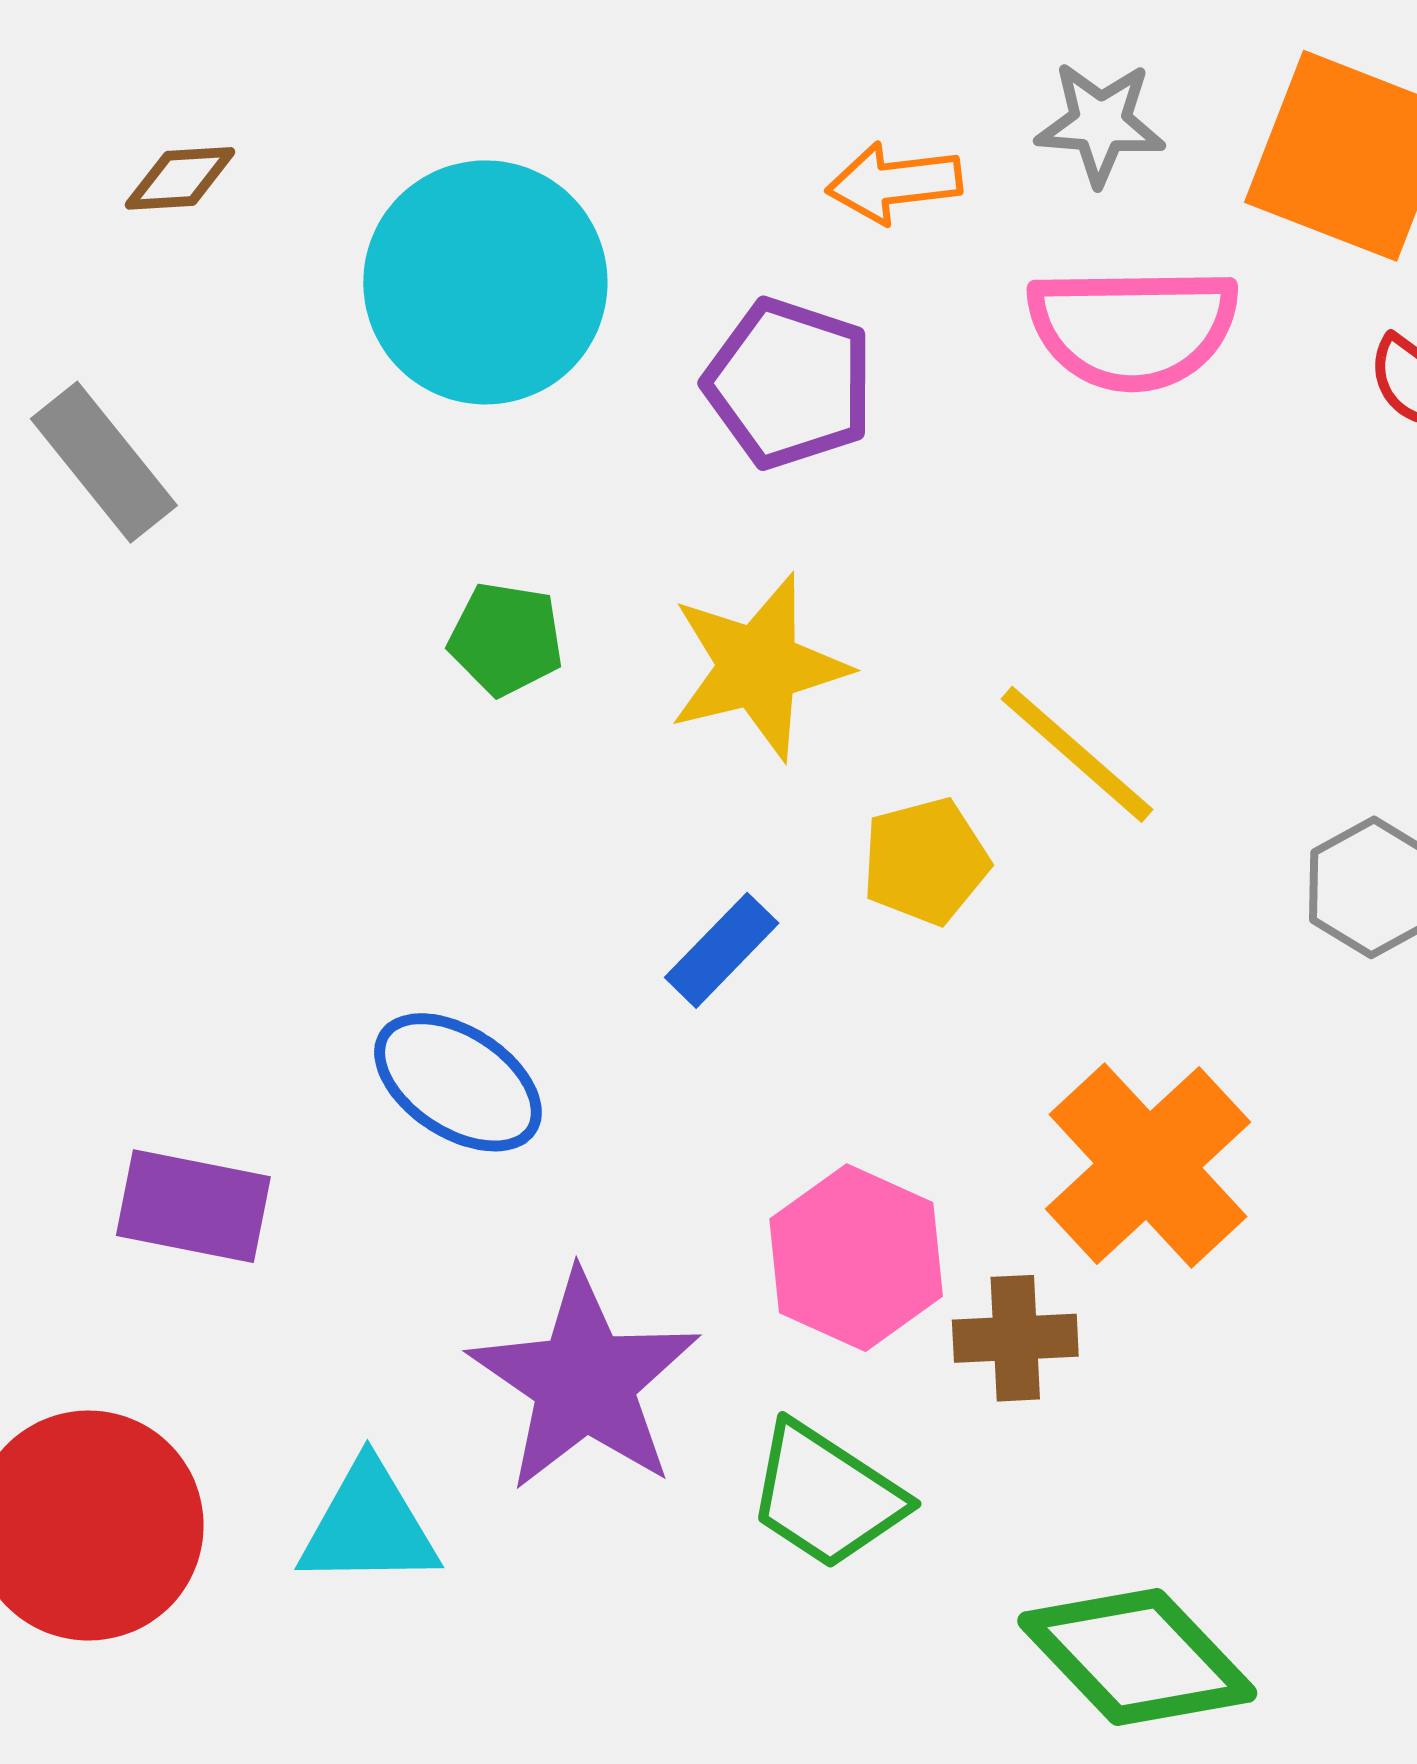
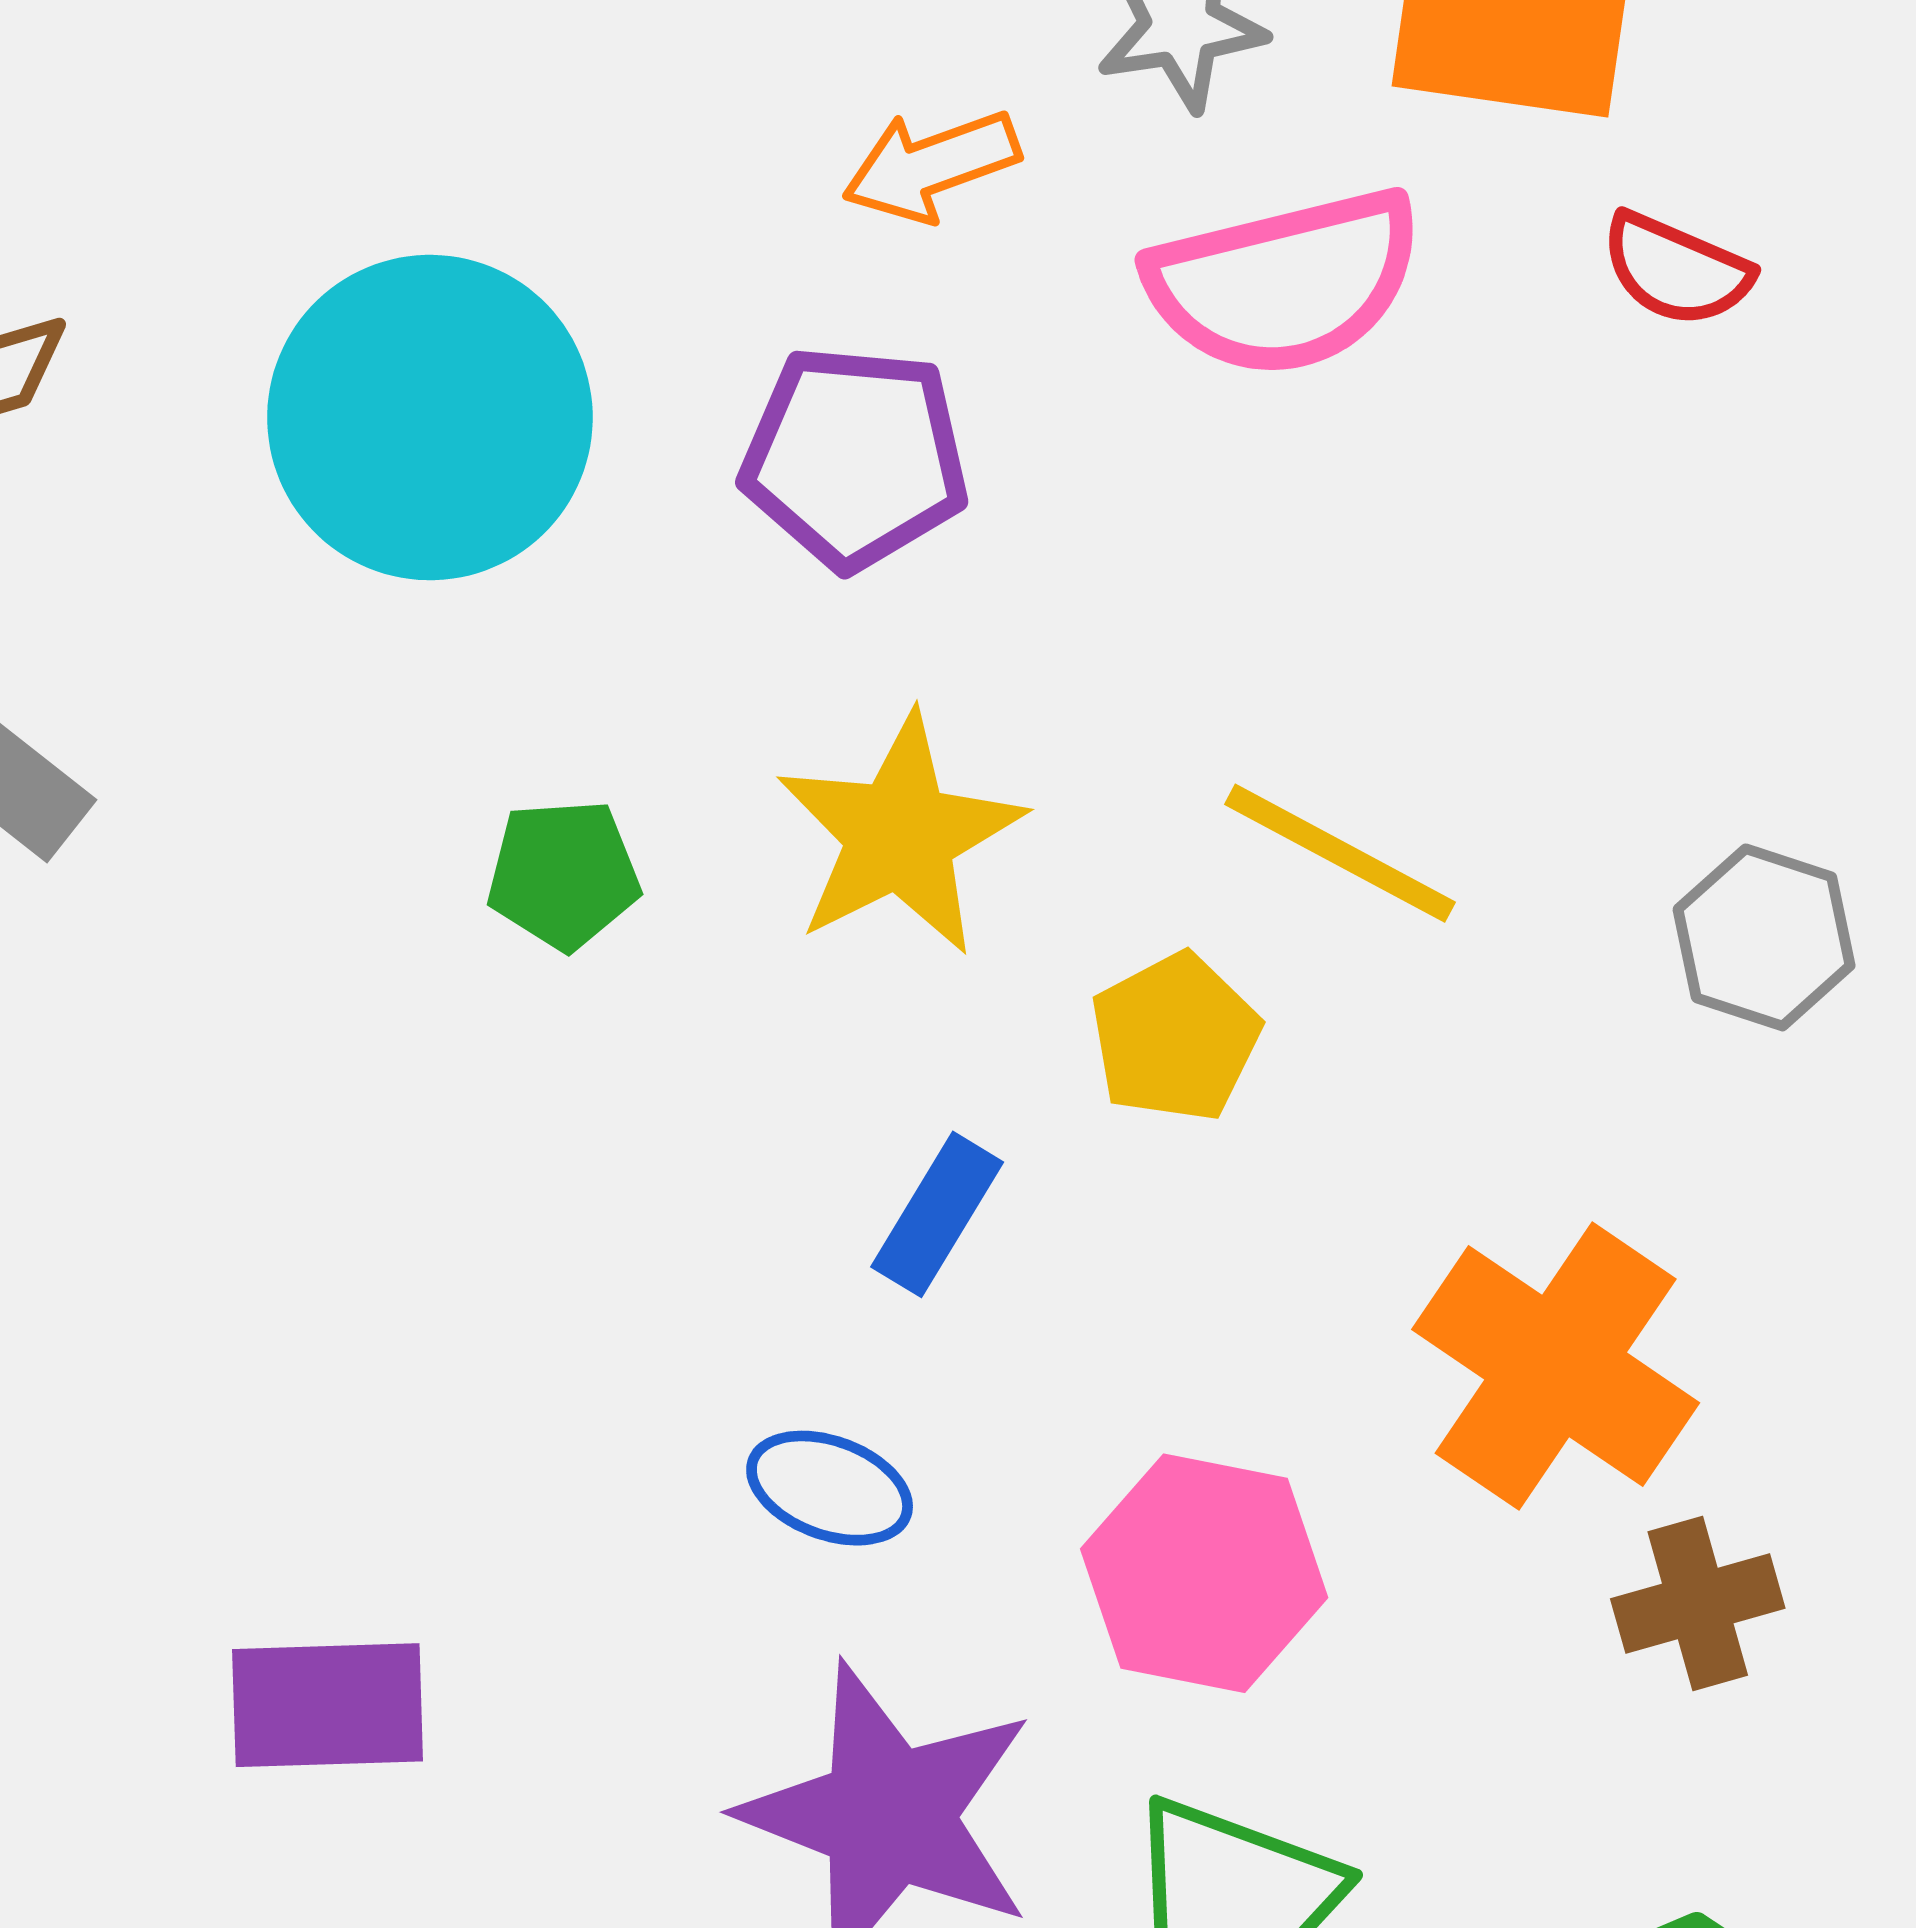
blue ellipse: (458, 1082) -> (830, 1488), moved, size x0.7
brown cross: (1015, 1338) -> (1698, 1604), moved

